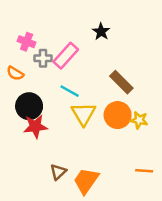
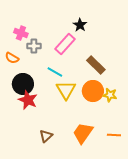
pink rectangle: (66, 56) -> (65, 44), moved
red star: (35, 126) -> (28, 100), turned 30
orange trapezoid: (86, 181) -> (83, 133), moved

